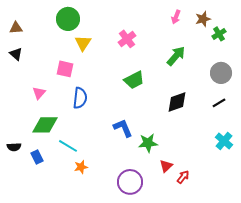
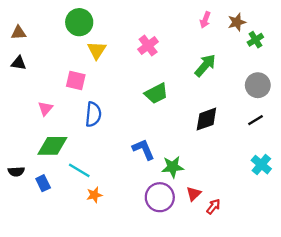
black triangle: (16, 54) -> (19, 63), turned -32
purple circle: (130, 182) -> (160, 197), moved

